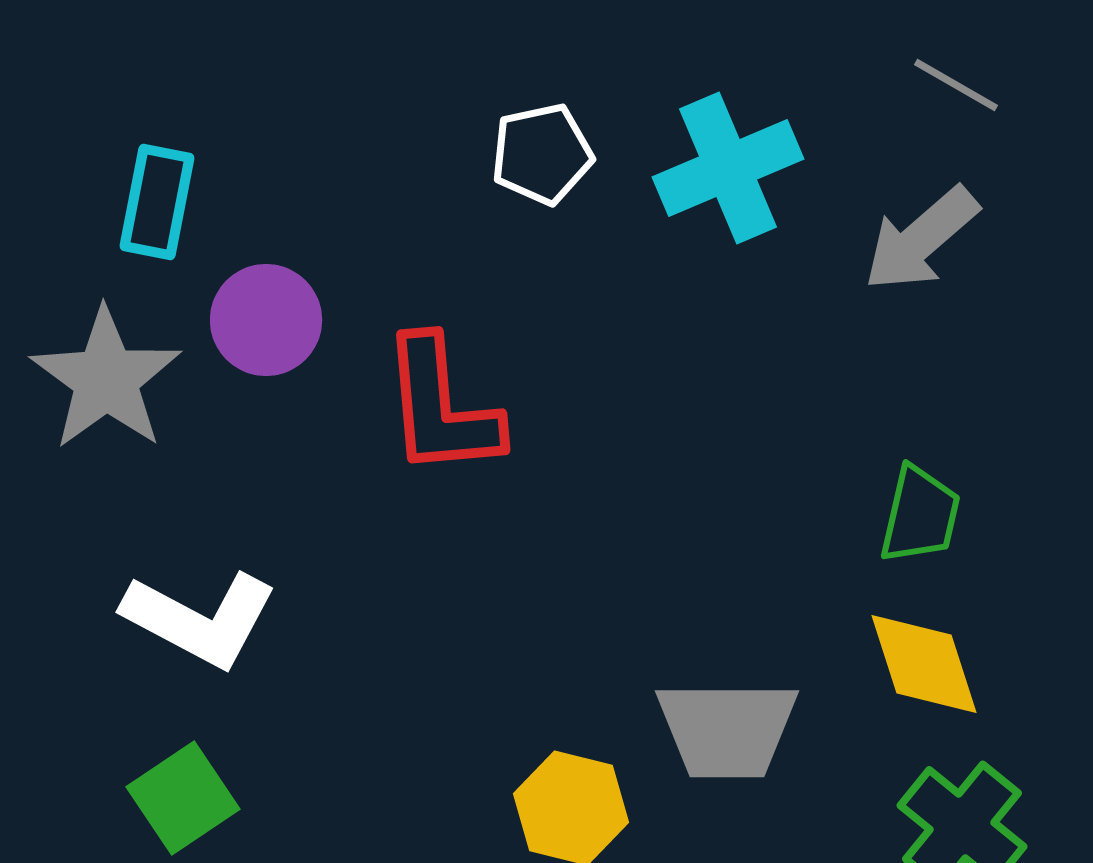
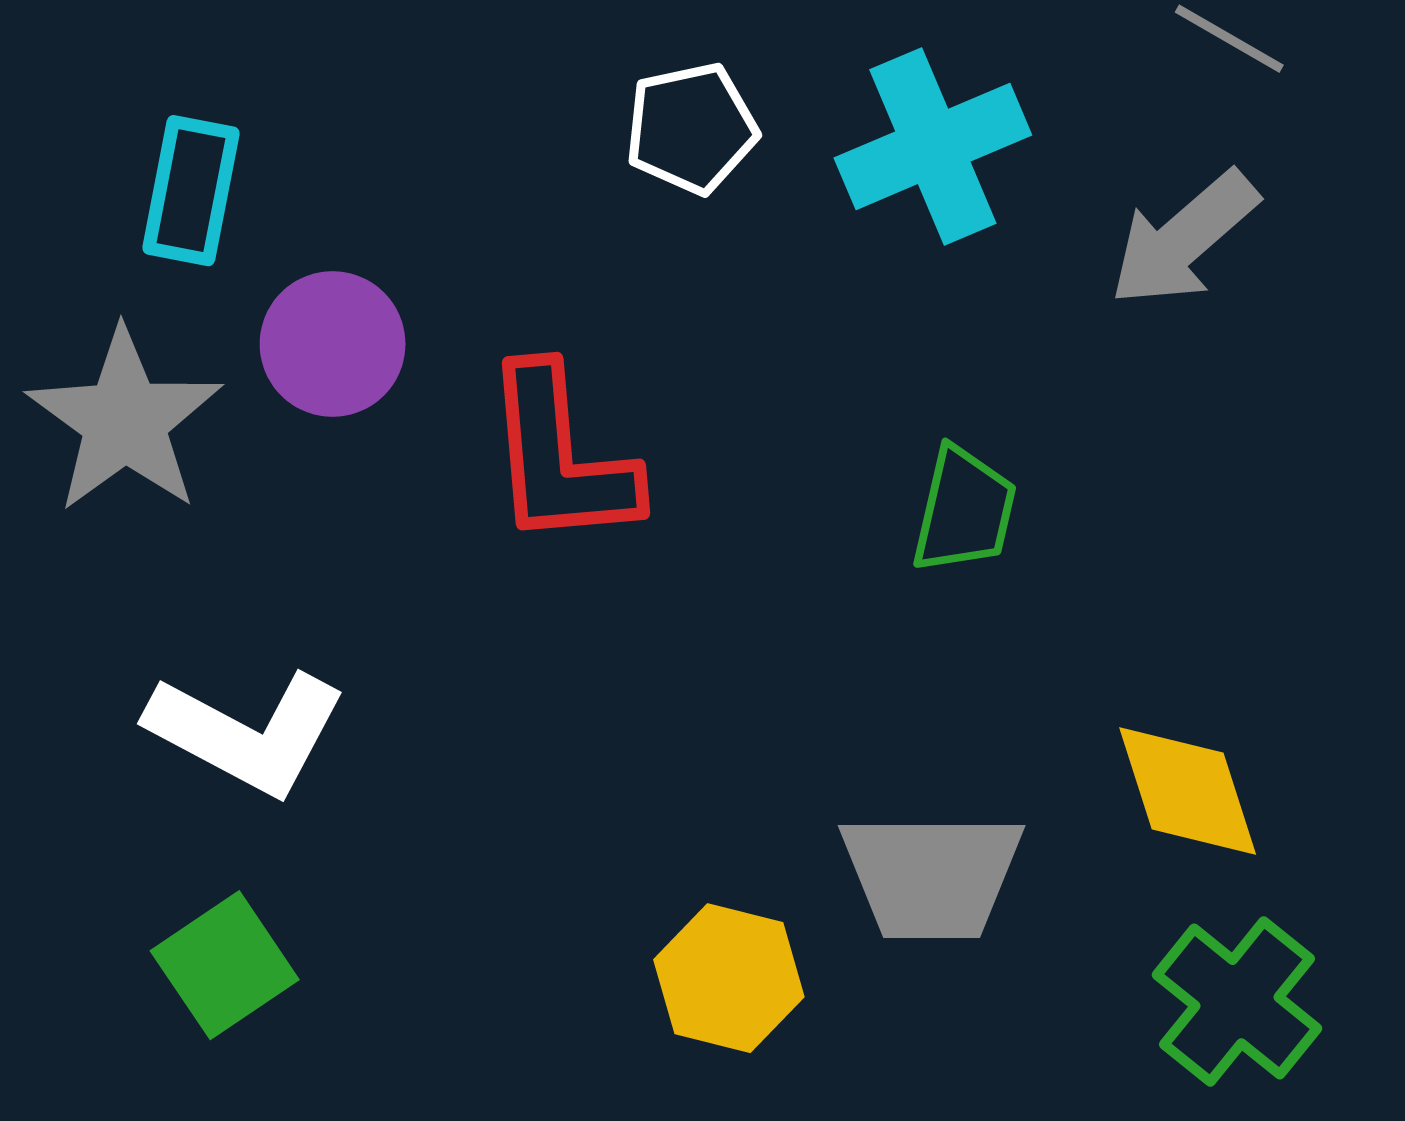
green trapezoid: (920, 515) -> (964, 510), moved

